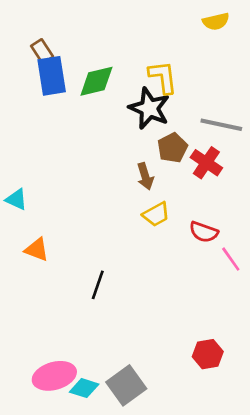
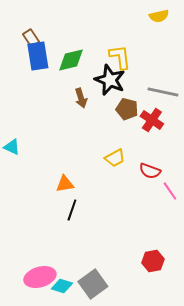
brown pentagon: (172, 148) -> (127, 109), turned -30
brown arrow: (145, 176) -> (81, 98), moved
orange triangle: (37, 250) -> (65, 184), moved, turned -30

